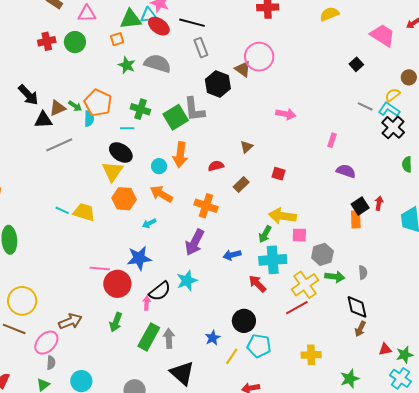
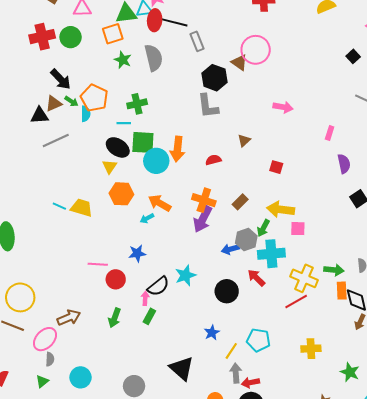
black line: (192, 23) -> (175, 22), moved
red ellipse: (159, 26) -> (155, 20), turned 60
orange square: (117, 39) -> (113, 34), size x1.5
red cross: (47, 41) -> (42, 37), size x1.4
gray semicircle: (158, 63) -> (154, 58), turned 60
black arrow: (28, 95) -> (61, 79), moved
green cross: (140, 109) -> (137, 104), turned -30
gray L-shape: (194, 109) -> (208, 106), moved
green square: (176, 117) -> (143, 142), moved, turned 35
cyan circle: (159, 166) -> (156, 161), size x1.6
yellow triangle: (112, 171) -> (110, 166), size x0.7
purple semicircle: (346, 171) -> (344, 164), turned 60
brown rectangle: (241, 184) -> (240, 202), moved
orange arrow: (161, 194) -> (160, 203), moved
orange rectangle: (356, 219) -> (342, 291), moved
purple arrow: (195, 242) -> (203, 219), moved
gray hexagon: (322, 254) -> (246, 239), moved
blue star: (139, 258) -> (137, 253), size x0.7
red circle: (117, 284) -> (116, 279), size x0.7
yellow cross: (305, 285) -> (304, 278), turned -32
black circle: (244, 321) -> (227, 291), moved
green rectangle: (149, 337) -> (149, 316), moved, size x0.6
gray arrow: (169, 338) -> (236, 373), moved
green star: (350, 379) -> (350, 372), turned -30

